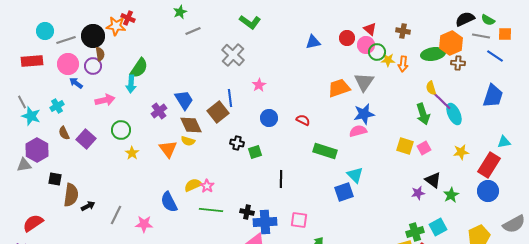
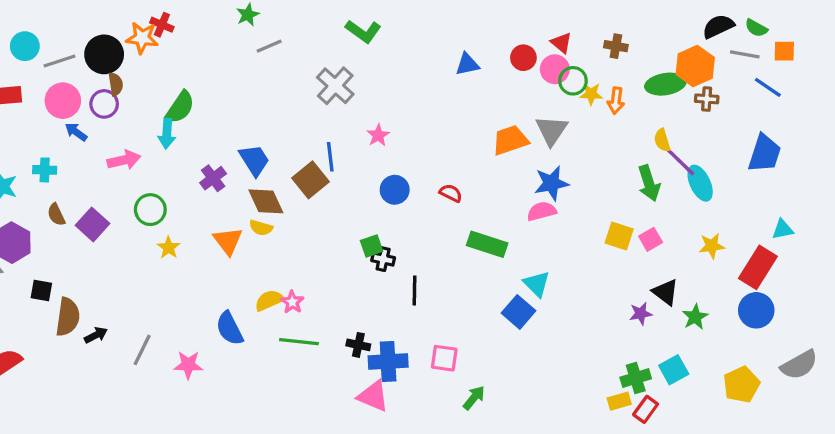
cyan cross: (57, 106) -> (45, 170), turned 32
black cross: (237, 143) -> (383, 259), moved
blue square: (344, 192) -> (518, 312), turned -30

